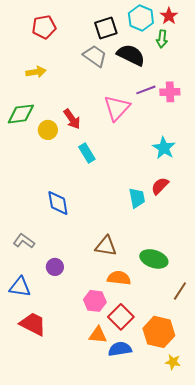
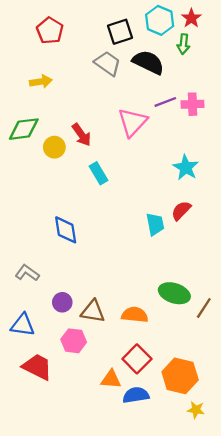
red pentagon: (44, 27) -> (50, 31), turned -30
brown triangle: (106, 246) -> (93, 311), moved
brown line: (180, 291) -> (204, 308), moved
pink hexagon: (95, 301) -> (74, 341), moved

